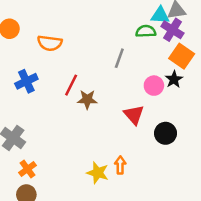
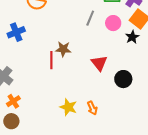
red line: (71, 85) -> (51, 60), moved, turned -30
pink circle: (154, 86) -> (113, 23), moved
orange arrow: (120, 165) -> (92, 108), moved, turned 152

